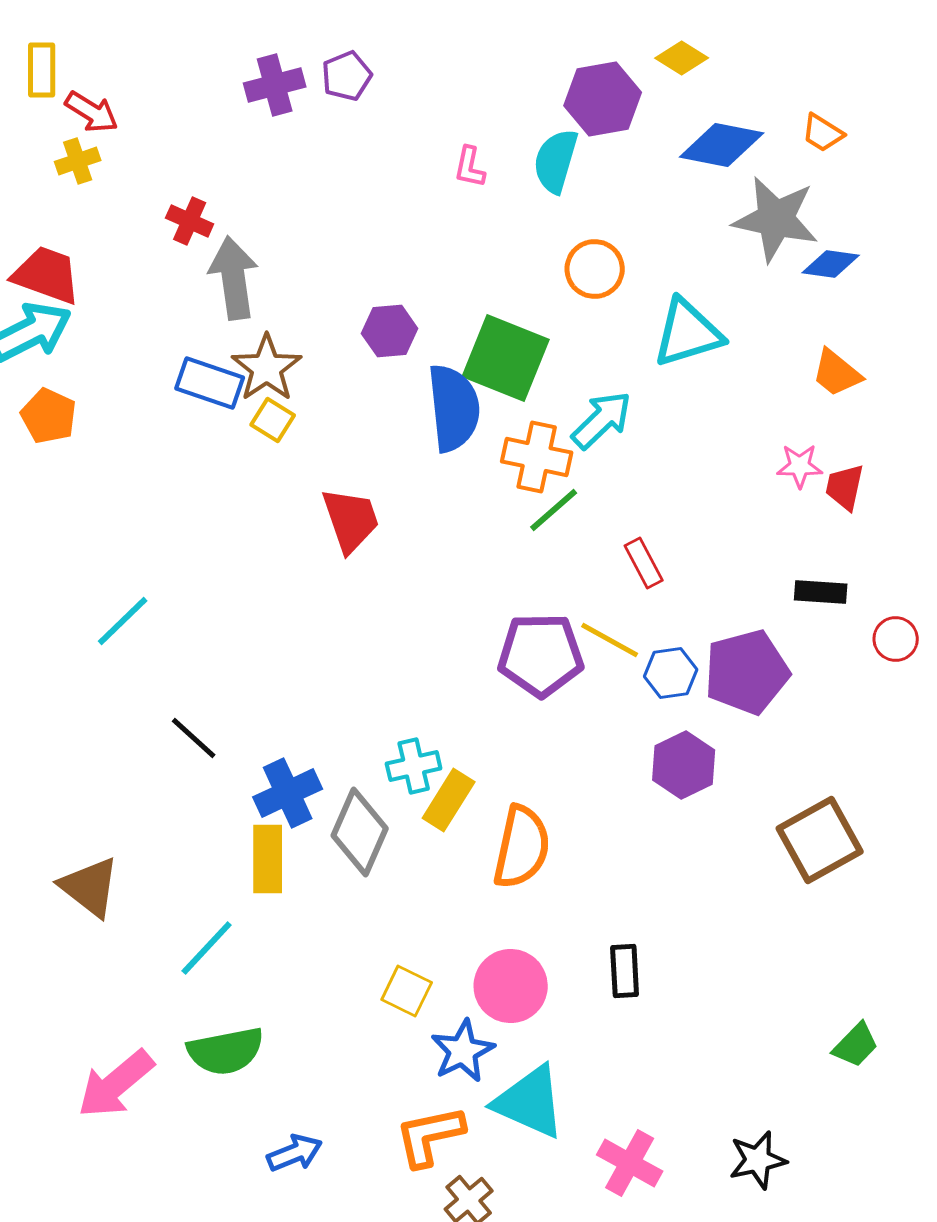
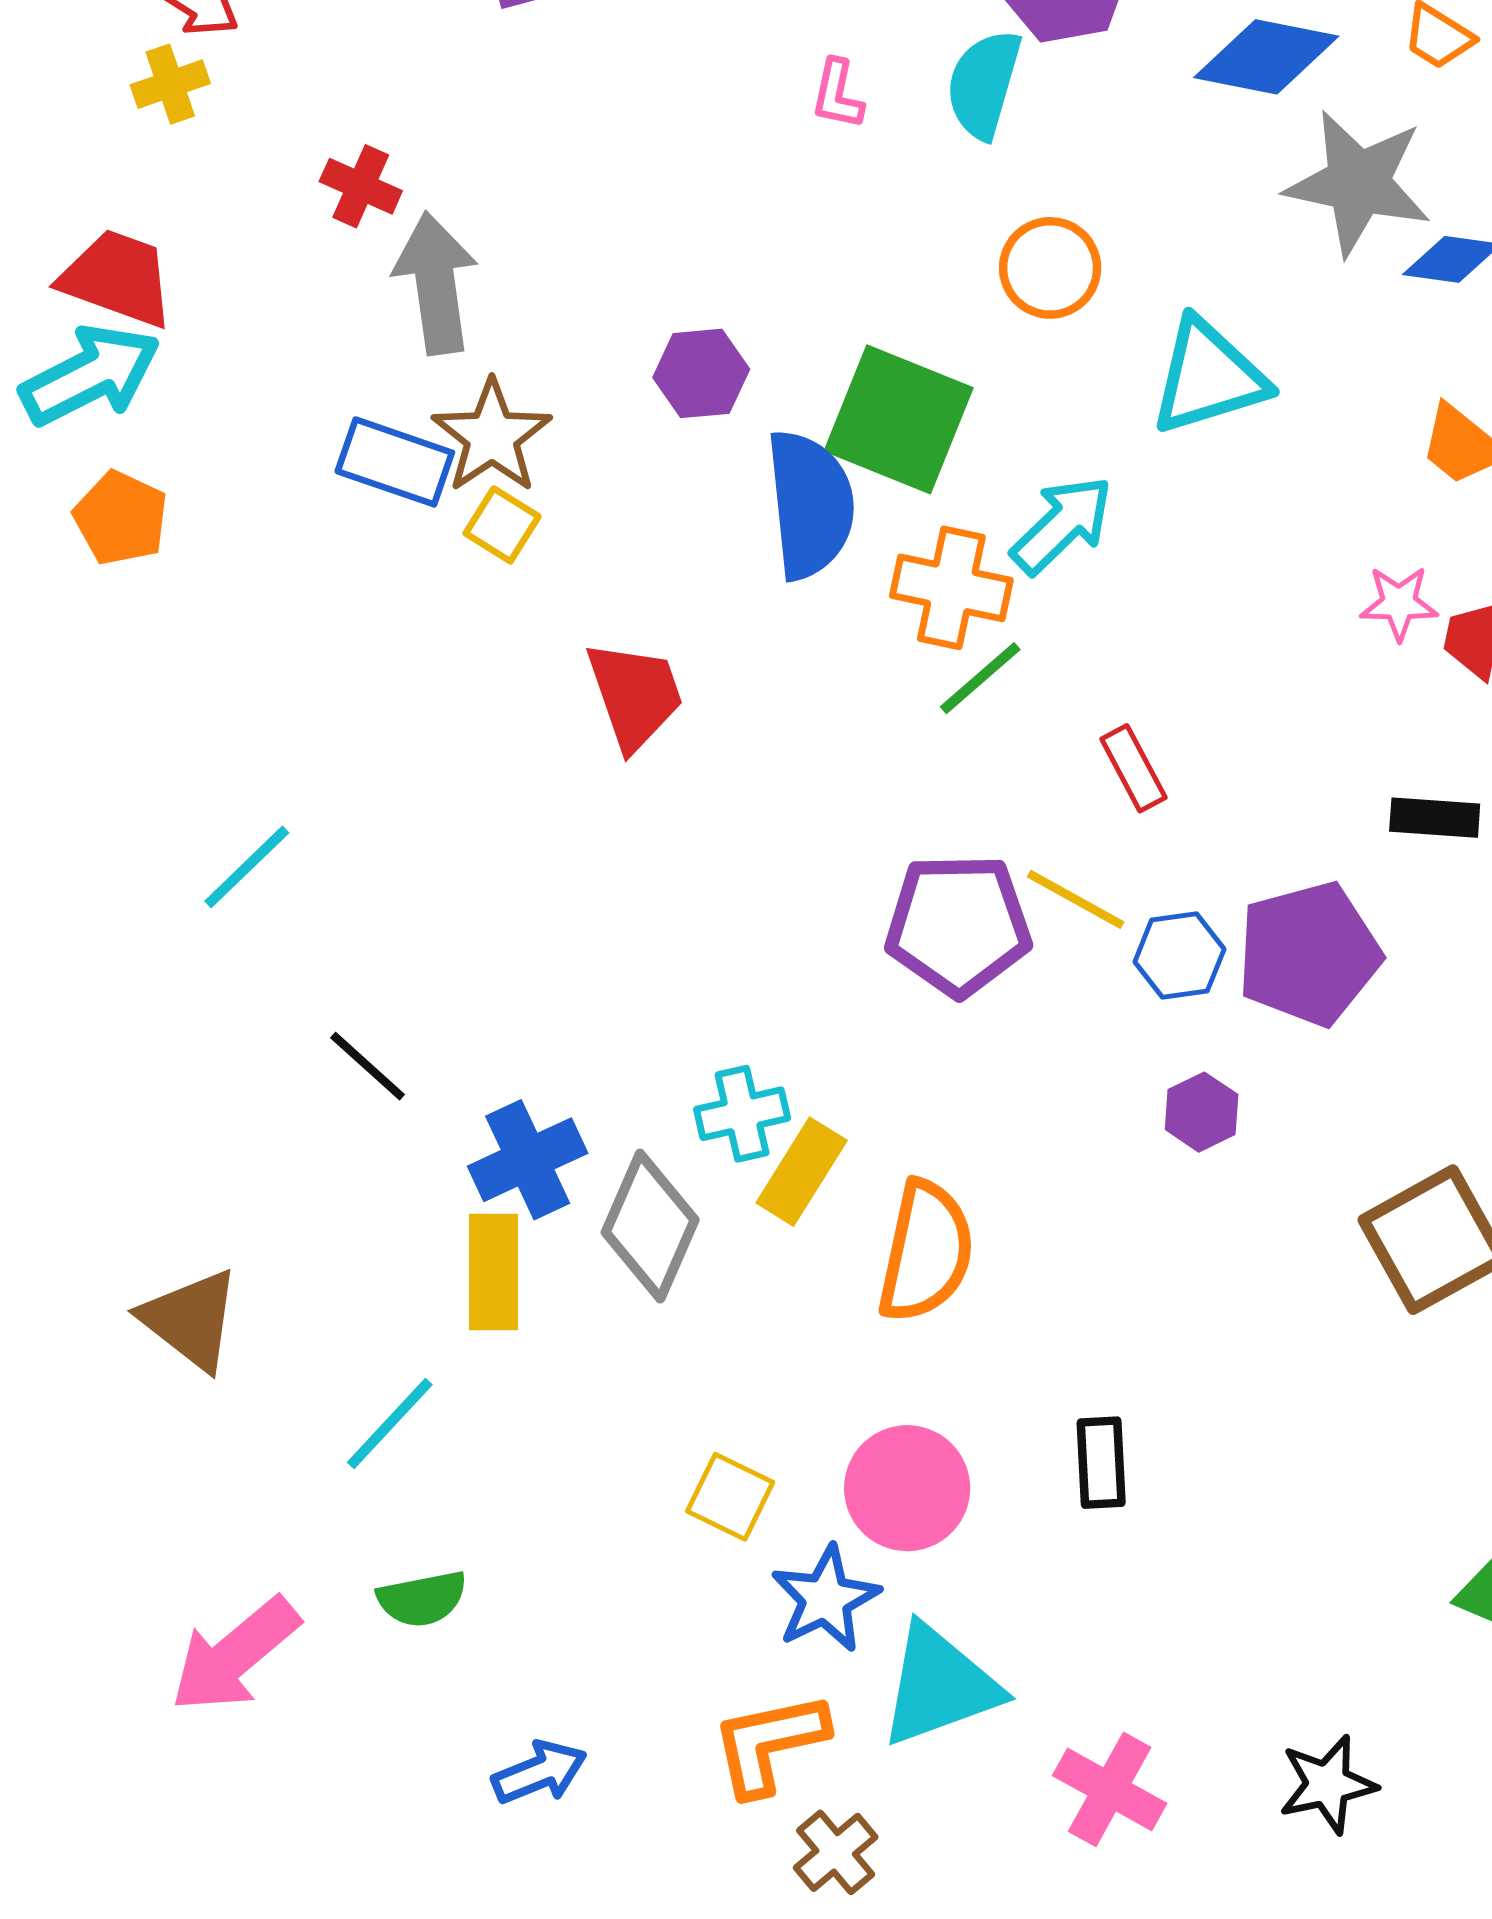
purple hexagon: (684, 765) -> (1202, 1112), size x0.7
green semicircle: (226, 1051) -> (422, 1599), size x0.7
cyan triangle: (530, 1102) -> (939, 1686), turned -44

